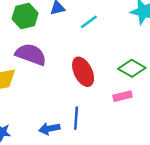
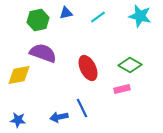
cyan line: (89, 22) -> (98, 17), moved
blue line: (76, 118) -> (82, 108), turned -30

